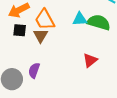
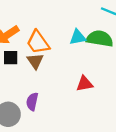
red triangle: (90, 60) -> (85, 84), moved, turned 35

